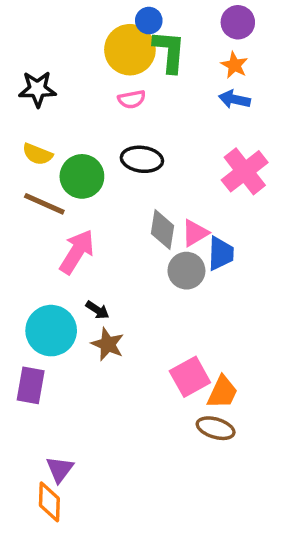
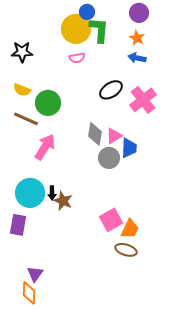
black ellipse: (142, 159) -> (111, 90), moved, turned -40
black arrow: (97, 310) -> (52, 193), moved, turned 56

